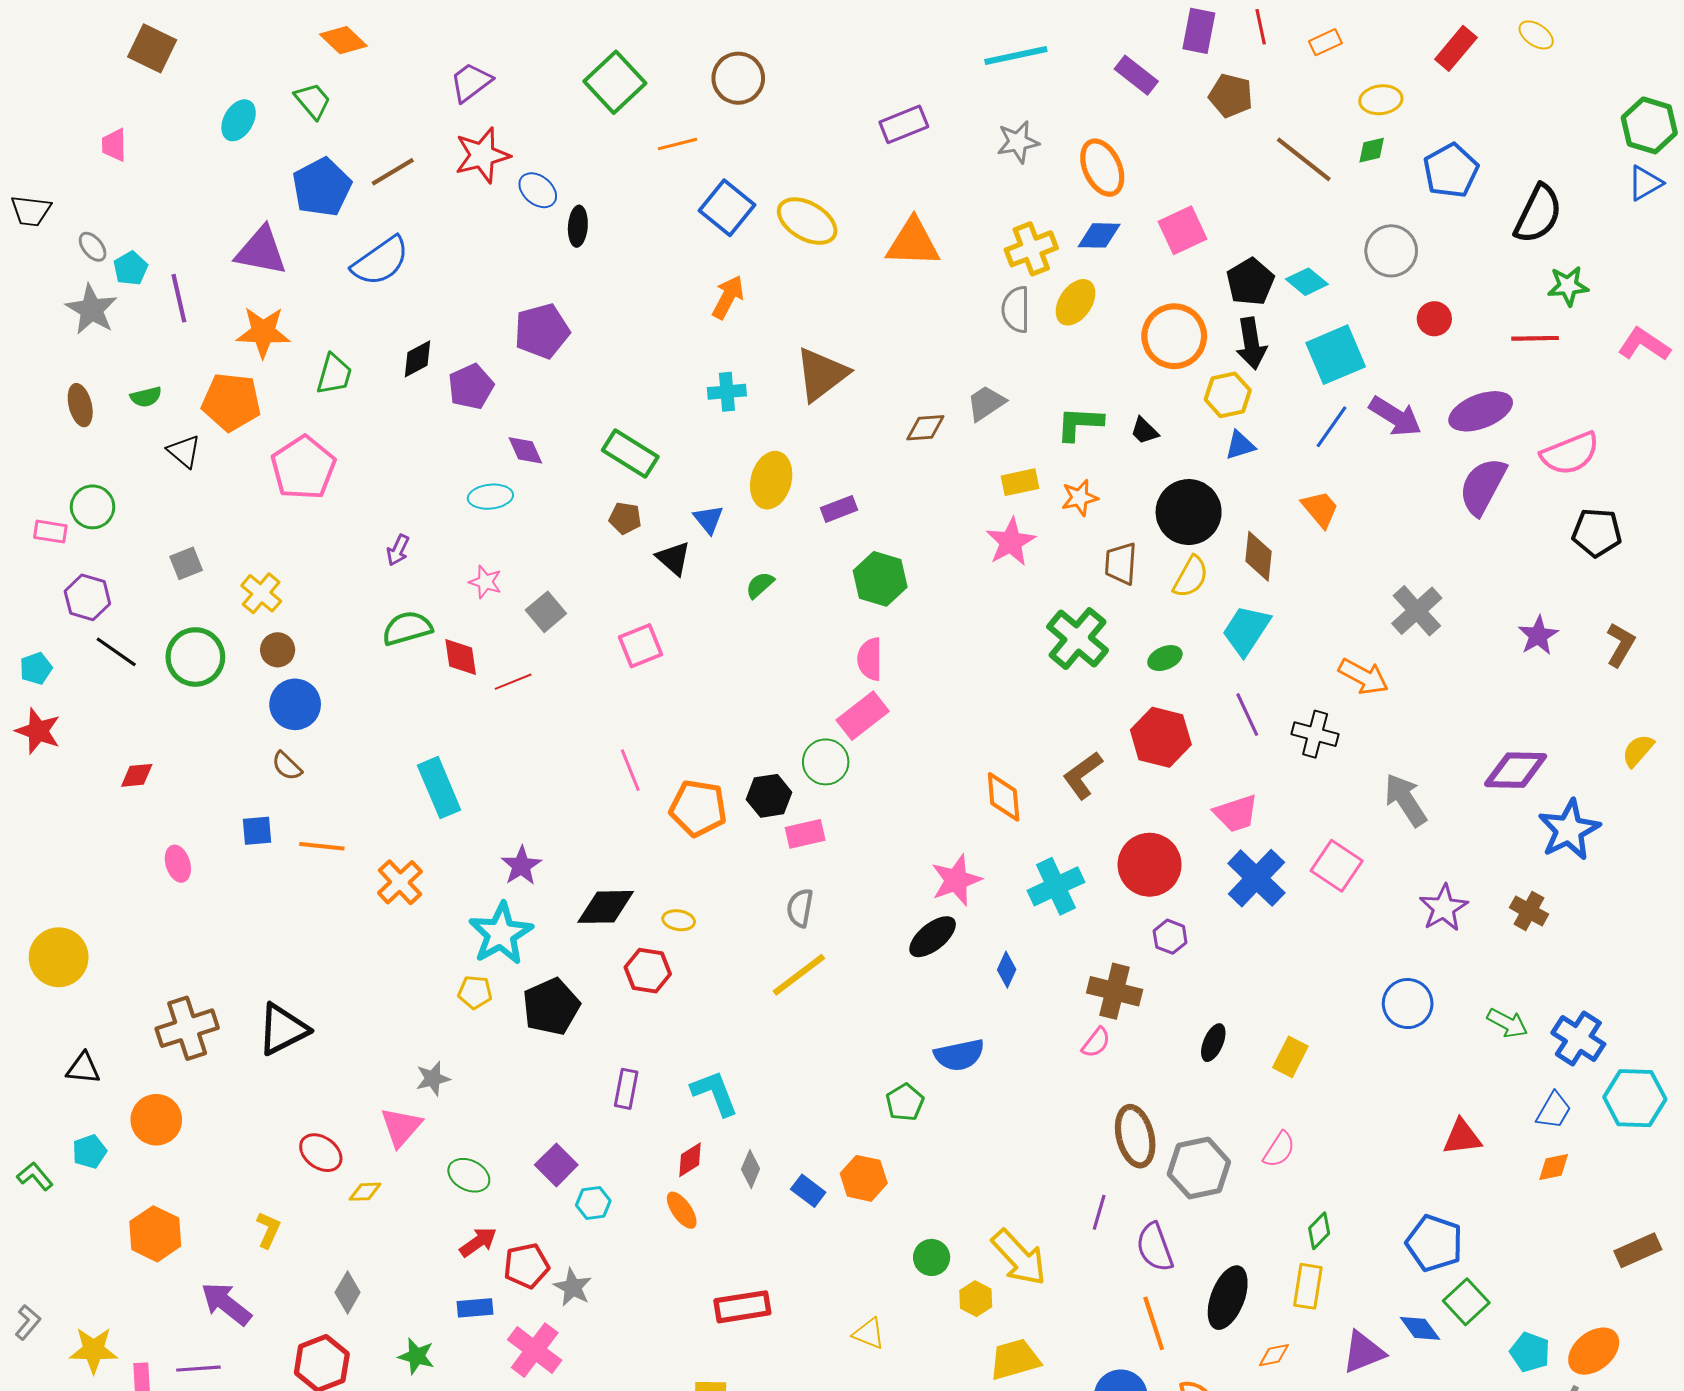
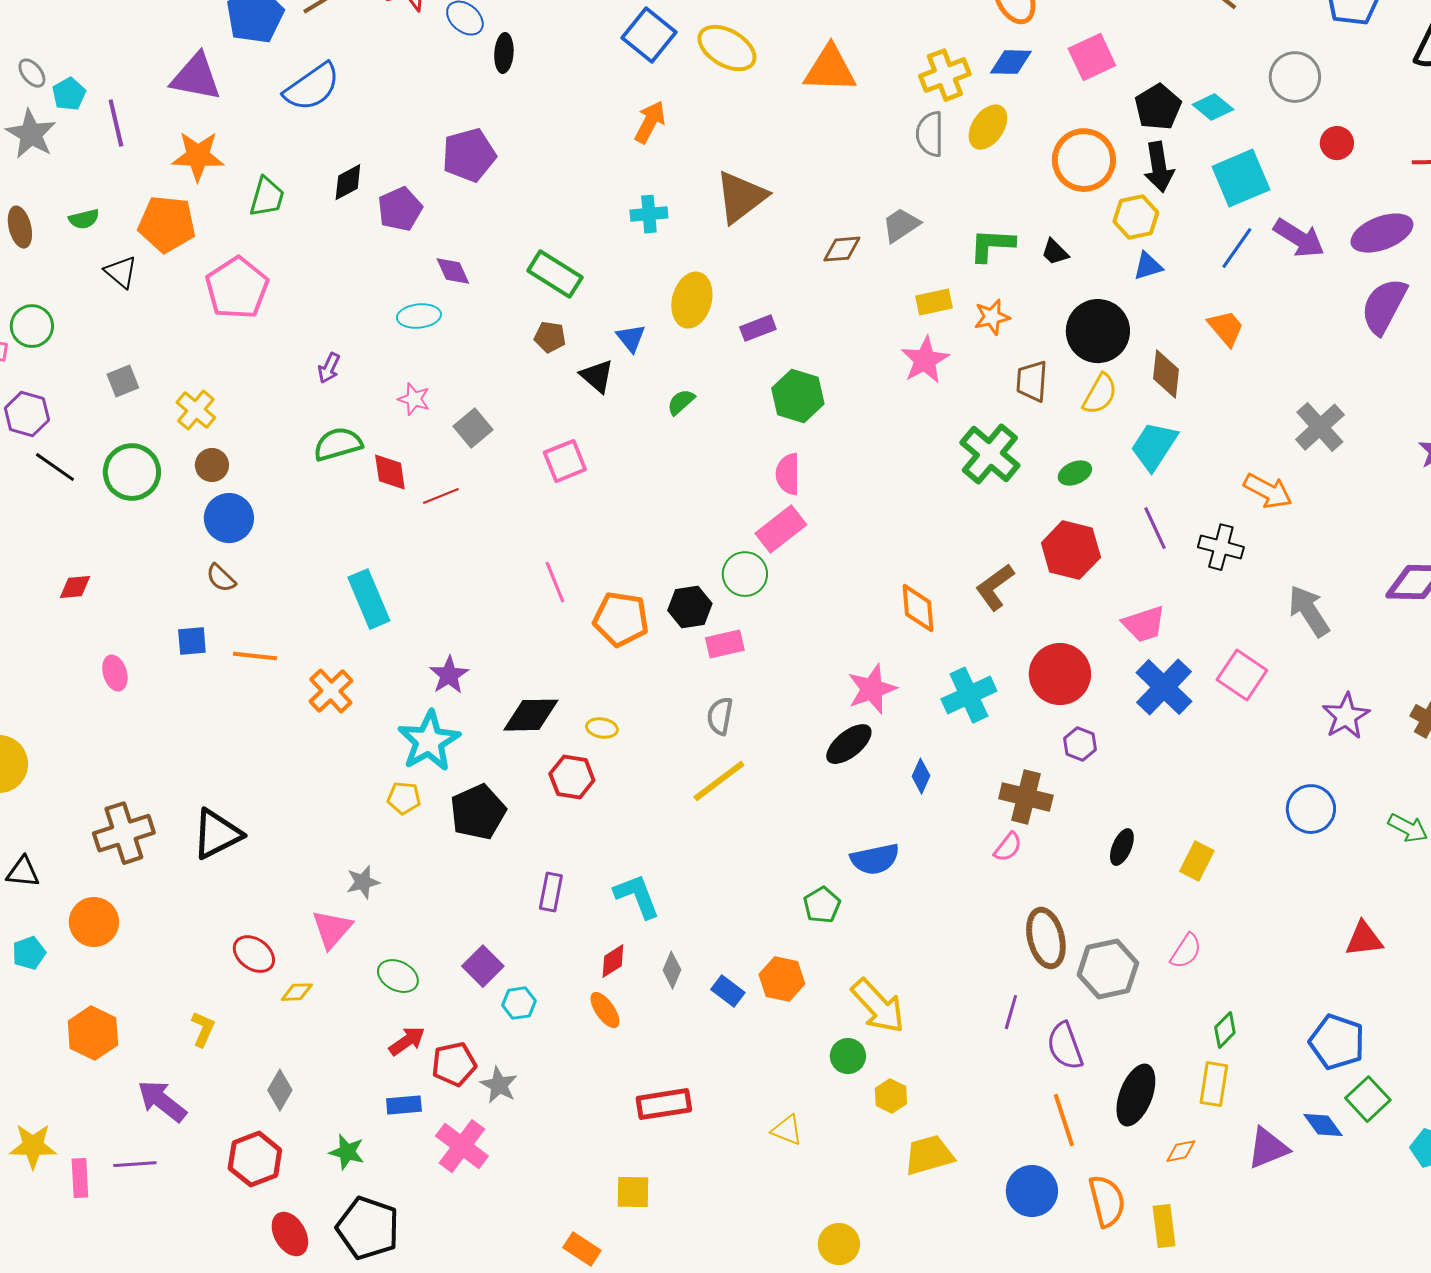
yellow arrow: (1019, 1257) -> (878, 1006), moved

